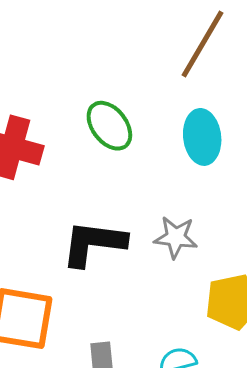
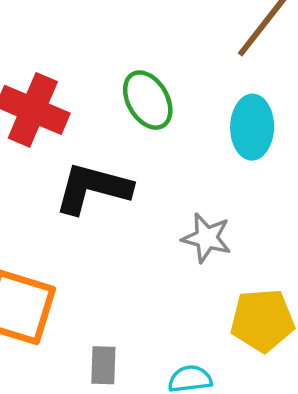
black L-shape: (94, 243) -> (93, 188), moved

